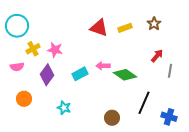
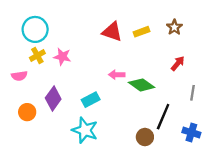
cyan circle: (17, 26) -> (35, 29), moved
gray line: (170, 71) -> (192, 93), moved
cyan rectangle: (80, 74) -> (91, 100), moved
purple diamond: (47, 75) -> (53, 99), moved
cyan star: (64, 108) -> (85, 130), moved, size x1.6
brown circle: (112, 118) -> (145, 137), moved

